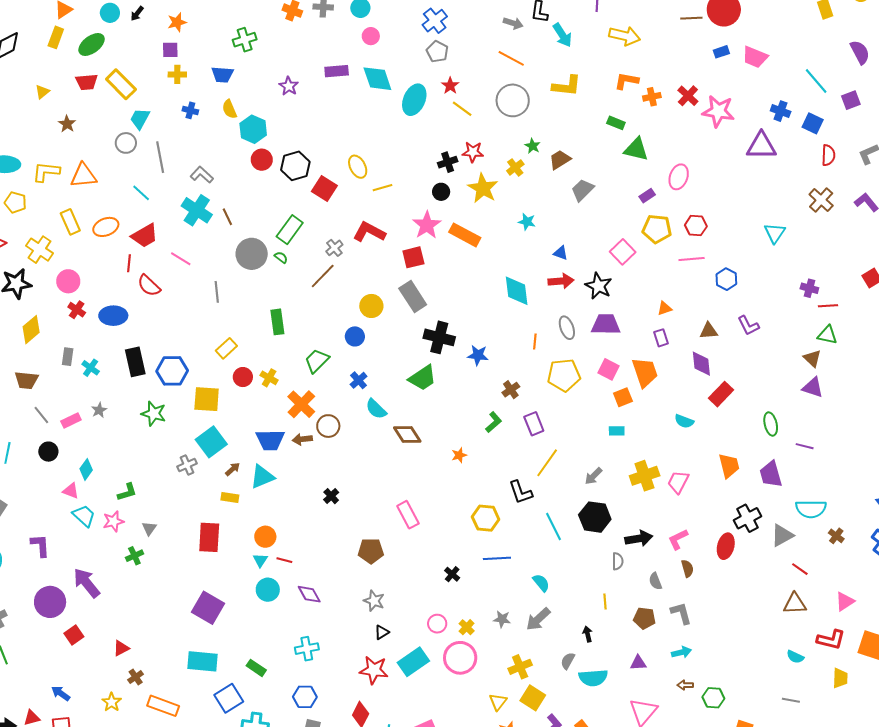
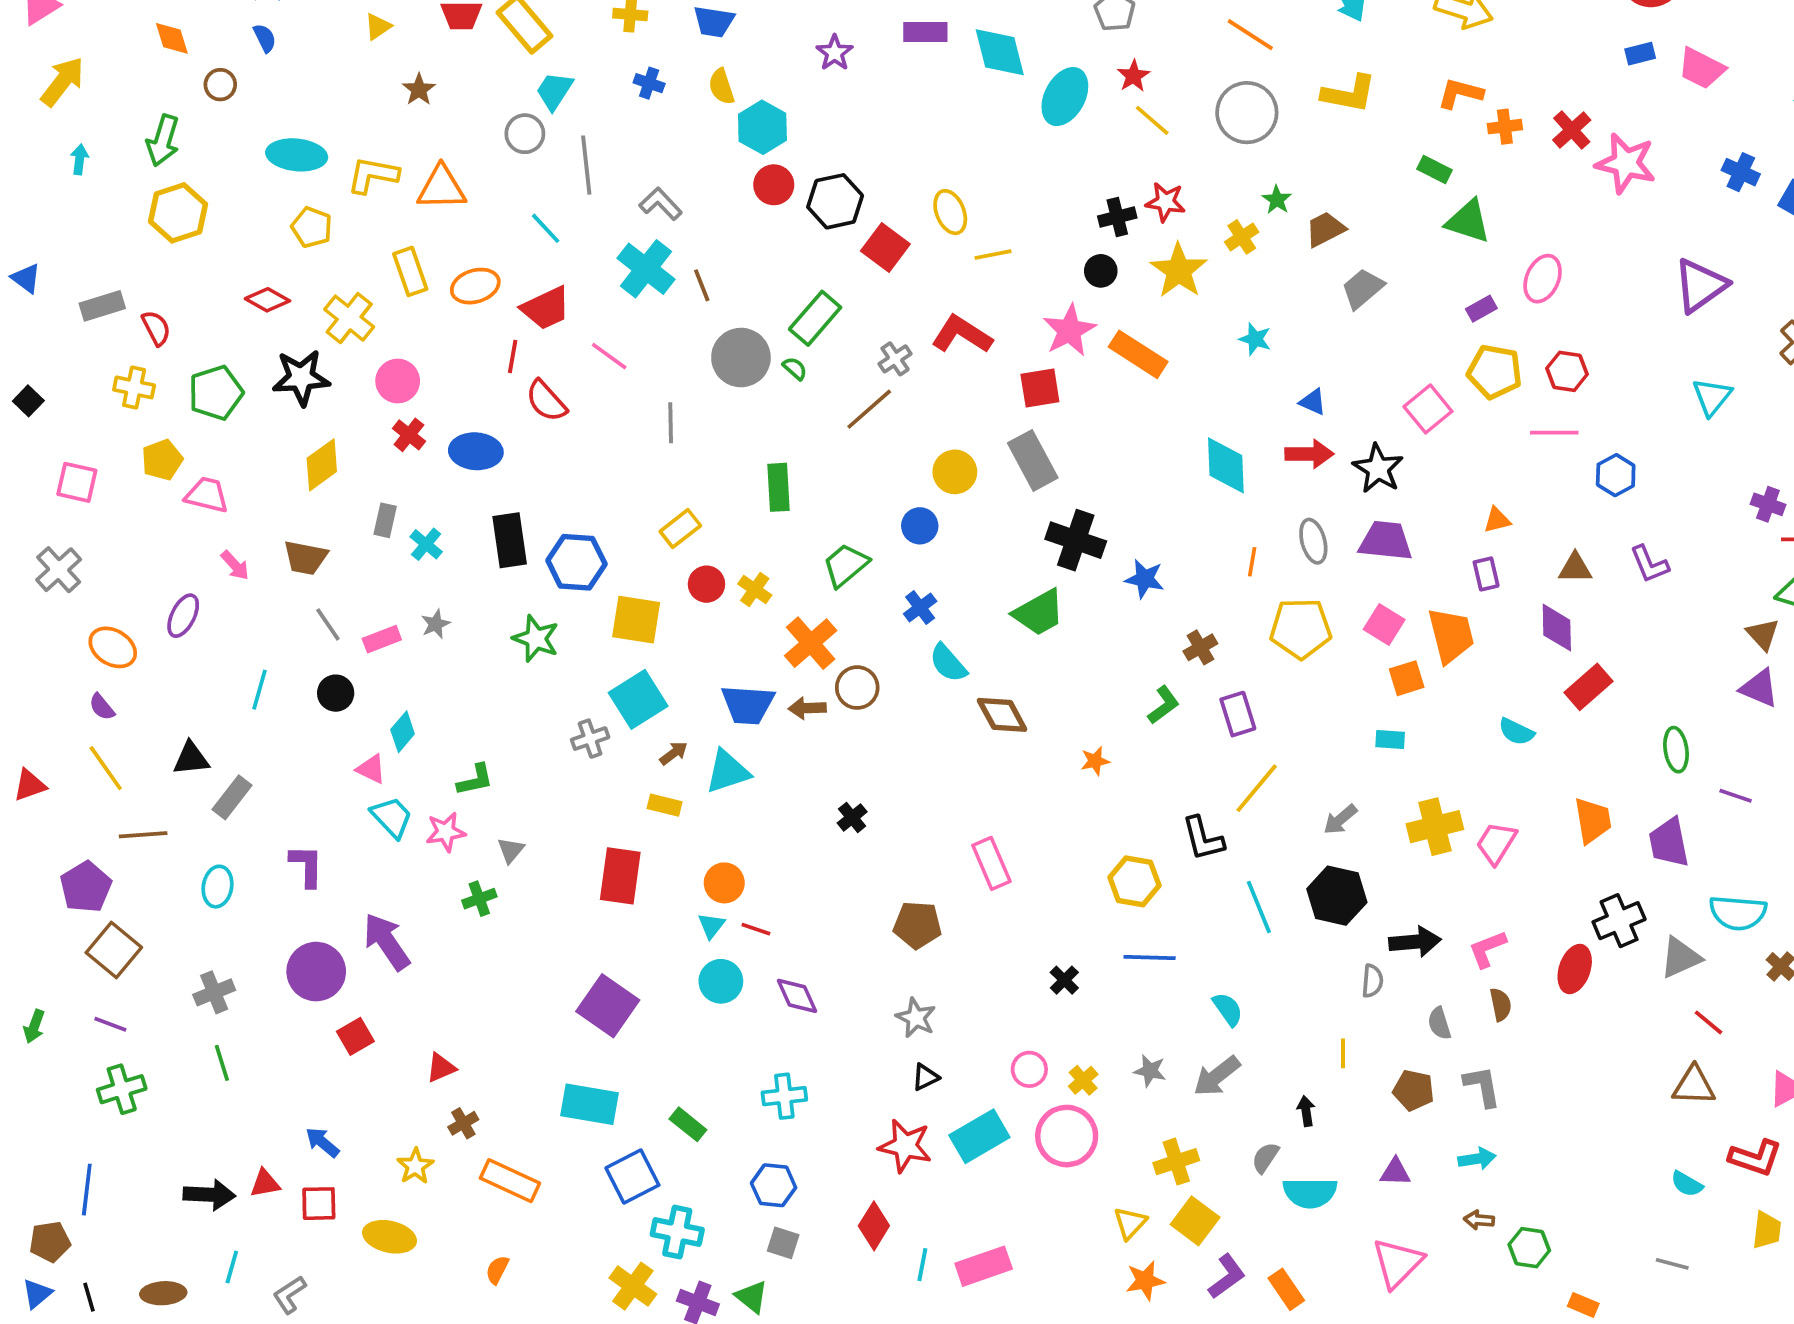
purple triangle: (761, 146) -> (1700, 286), moved, turned -40

